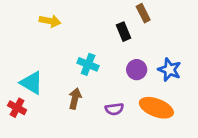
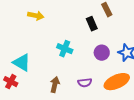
brown arrow: (75, 99) -> (55, 85), moved
orange ellipse: (156, 108) -> (117, 82), turned -45

